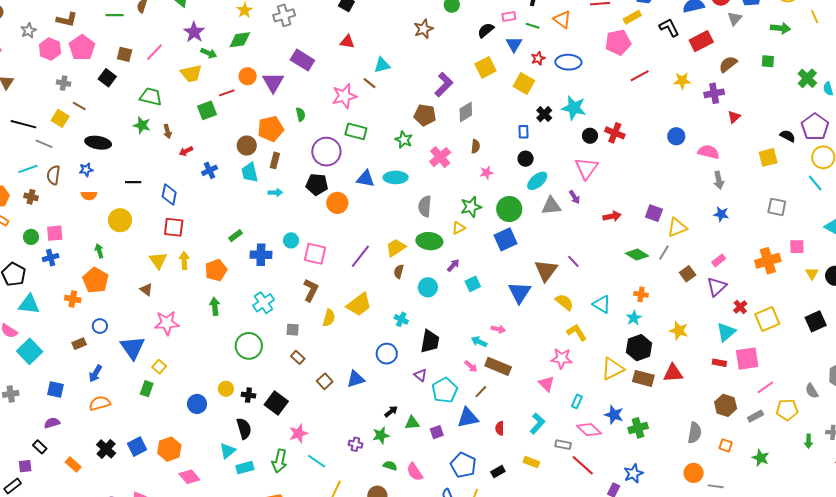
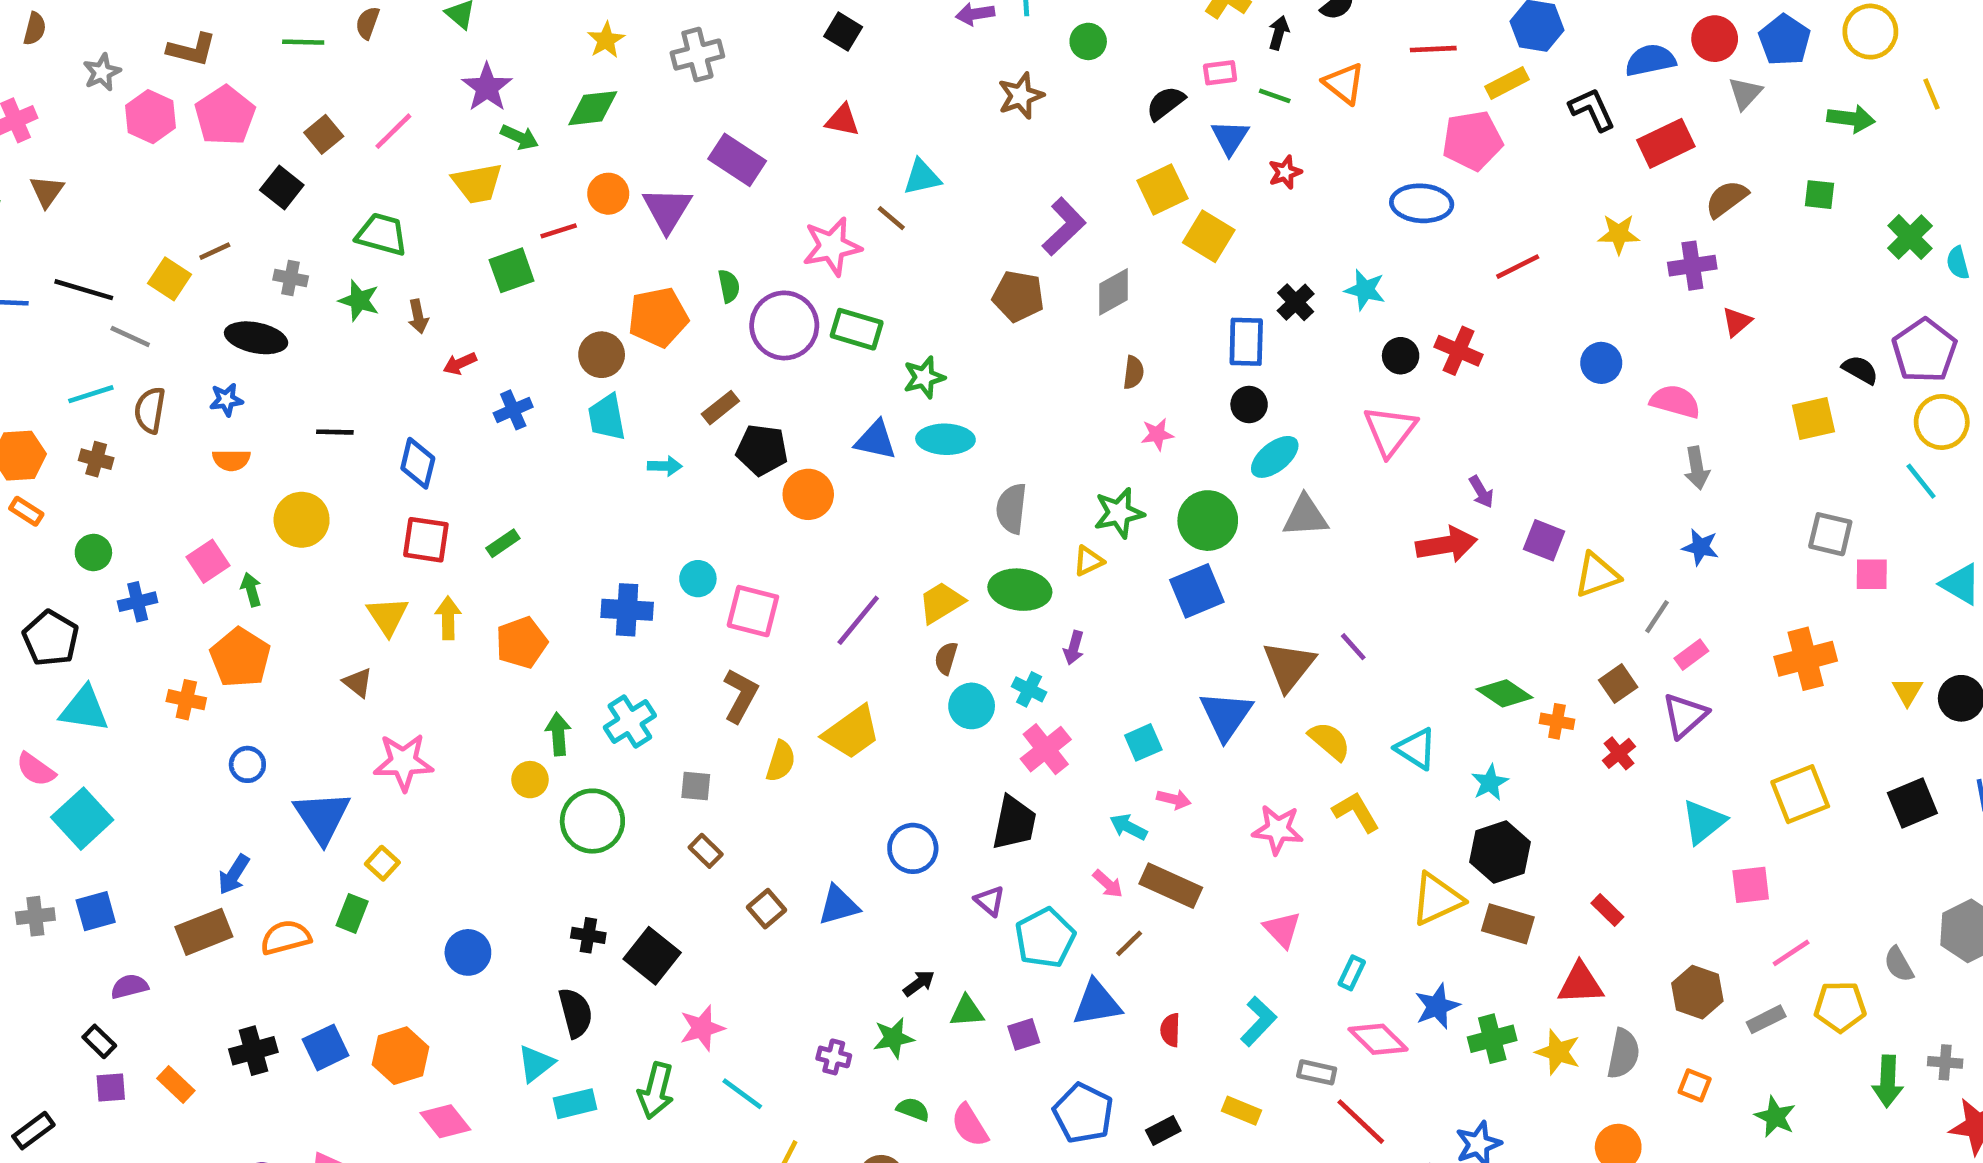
brown square: (125, 54) -> (324, 134), turned 35
blue ellipse: (568, 62) -> (1422, 203), moved
red line: (640, 76) -> (1518, 267), moved
gray cross: (64, 83) -> (291, 278), moved
yellow square: (524, 84) -> (1209, 236), moved
brown line: (79, 106) -> (215, 251), turned -56
cyan star: (574, 108) -> (1365, 290), size x0.7
blue rectangle: (523, 132) -> (1246, 342), size x1.5
green star: (404, 140) -> (924, 377), moved, turned 30
purple circle: (326, 152) -> (784, 325), moved
pink cross: (440, 157) -> (1046, 749), moved
brown rectangle: (275, 160) -> (720, 408), moved, turned 35
purple arrow: (575, 197) -> (1481, 492), moved
red arrow: (612, 216) -> (1446, 545), size x1.4
pink square: (55, 233) -> (208, 561), moved, turned -30
green rectangle: (235, 236) -> (503, 543), moved
pink square: (797, 247) -> (1872, 574), moved
gray line: (664, 253) -> (1657, 617), moved
green diamond: (637, 255) -> (1504, 693), moved
purple arrow: (453, 265) -> (1074, 648), turned 152
cyan square: (473, 284) -> (1143, 742), moved
cyan circle: (428, 287) -> (972, 706), moved
orange cross: (641, 294) -> (1557, 721), moved
green arrow: (215, 306) -> (558, 734), moved
red cross: (740, 307) -> (1619, 753), moved
cyan cross: (401, 319) -> (1029, 689), moved
yellow star: (679, 331) -> (1558, 1052), moved
brown rectangle: (79, 344) -> (204, 932), moved, size x1.6
pink star: (562, 359) -> (1278, 829), moved
pink square: (747, 359) -> (1751, 885), size x0.7
red rectangle: (719, 363) -> (1607, 910), moved, turned 32
red triangle: (673, 373) -> (1581, 983), moved
yellow circle: (226, 389) -> (530, 780), moved
blue square: (56, 390) -> (96, 911), moved, turned -30
orange semicircle: (100, 403) -> (286, 937), moved
blue star: (614, 415) -> (1437, 1006), turned 30
green arrow: (808, 441) -> (1888, 1081), size x1.5
black cross: (106, 449) -> (253, 1051), turned 30
purple square: (25, 466) -> (111, 1087), moved

